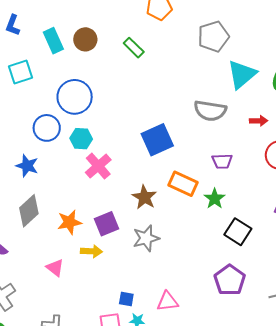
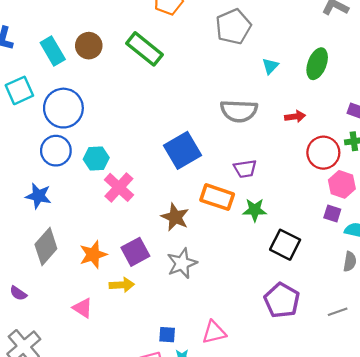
green rectangle: (134, 48) -> (145, 49), size x1.5
cyan triangle: (242, 74) -> (270, 66), size x0.5
blue circle: (75, 97) -> (63, 108), moved
purple trapezoid: (222, 161) -> (245, 169), moved
green star: (215, 199) -> (255, 210), turned -30

